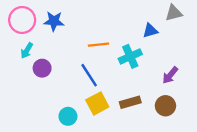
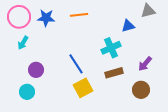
orange line: (98, 45) -> (79, 15), moved
purple circle: (42, 68) -> (36, 70), moved
brown rectangle: (130, 102) -> (114, 73), moved
cyan circle: (68, 116) -> (27, 92), moved

